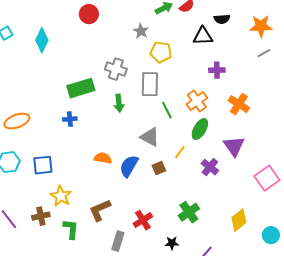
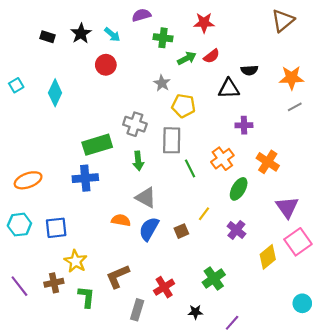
blue cross: (70, 119) -> (85, 178), size x1.6
green ellipse: (200, 129) -> (239, 189), moved
gray triangle: (150, 137) -> (146, 198), moved
purple triangle: (234, 146) -> (287, 207), moved
yellow diamond: (239, 220) -> (268, 257), moved

